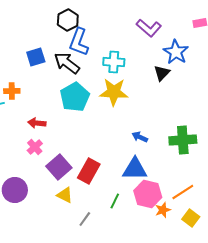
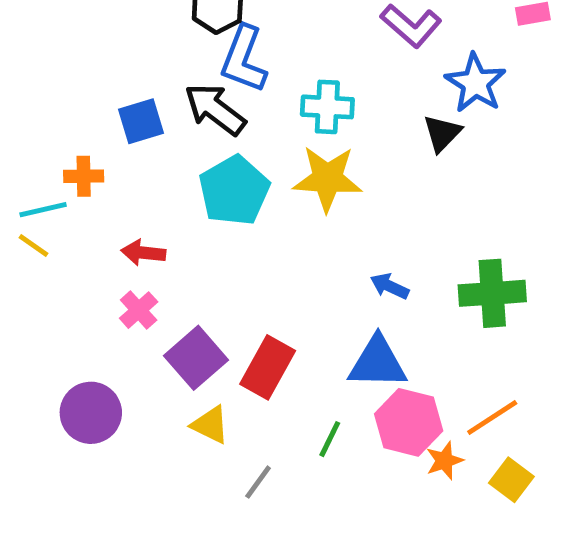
blue square: (36, 57) -> (141, 121), moved

